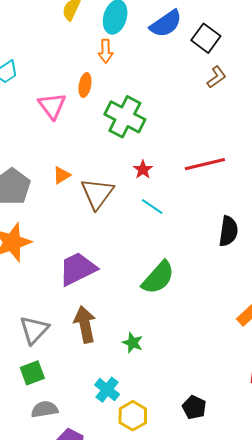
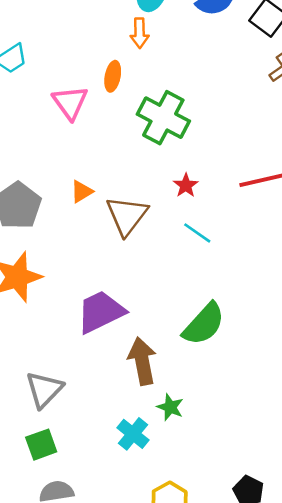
brown arrow: (85, 324) -> (142, 361), moved
cyan cross: (107, 390) -> (133, 434), moved

